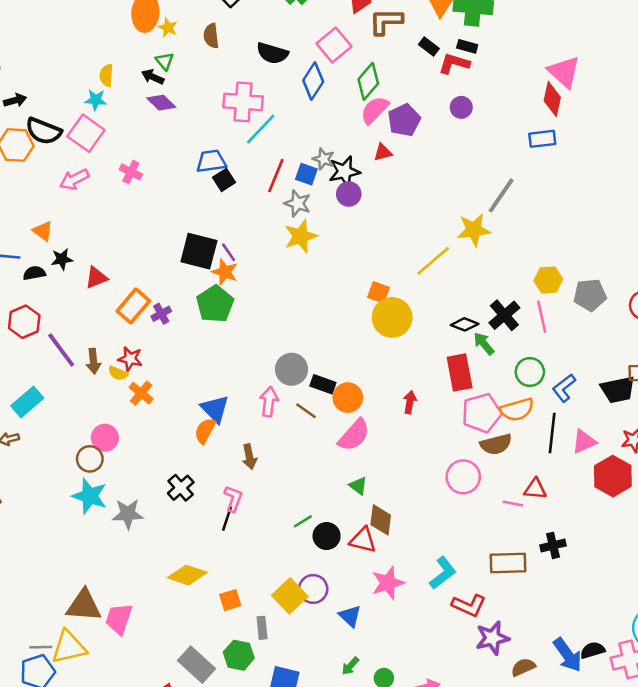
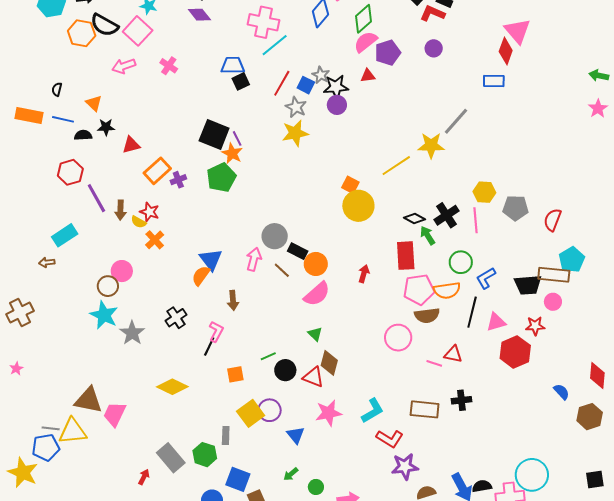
gray star: (128, 514) -> (132, 333), turned 30
orange square: (230, 600) -> (235, 374), moved

